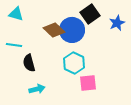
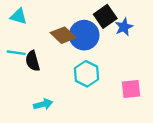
blue star: (117, 23) -> (124, 27), moved
black semicircle: (29, 63) -> (33, 61), moved
pink square: (88, 83) -> (131, 89), moved

